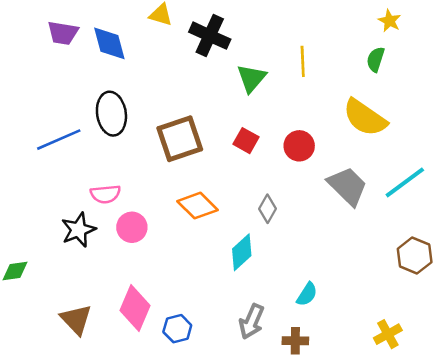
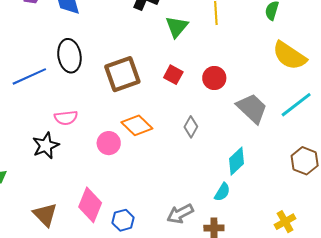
yellow semicircle: (365, 118) -> (289, 56), moved
pink circle: (132, 227) -> (109, 143), moved
cyan diamond: (242, 252) -> (237, 161), moved
gray arrow: (252, 321) -> (180, 214), turned 40

